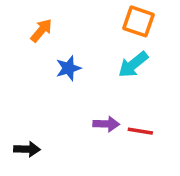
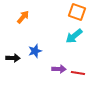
blue star: (68, 68) -> (35, 51), moved
black arrow: (27, 149) -> (13, 58), moved

